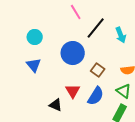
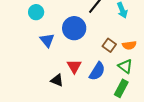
blue triangle: (34, 65) -> (47, 40), moved
brown square: (98, 70) -> (109, 45), moved

